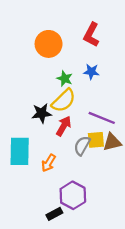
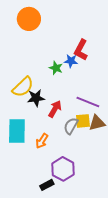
red L-shape: (91, 35) -> (81, 50), moved
orange circle: (49, 44) -> (29, 19), moved
blue star: (91, 72) -> (71, 61), moved
yellow semicircle: (64, 101) -> (23, 87), moved

